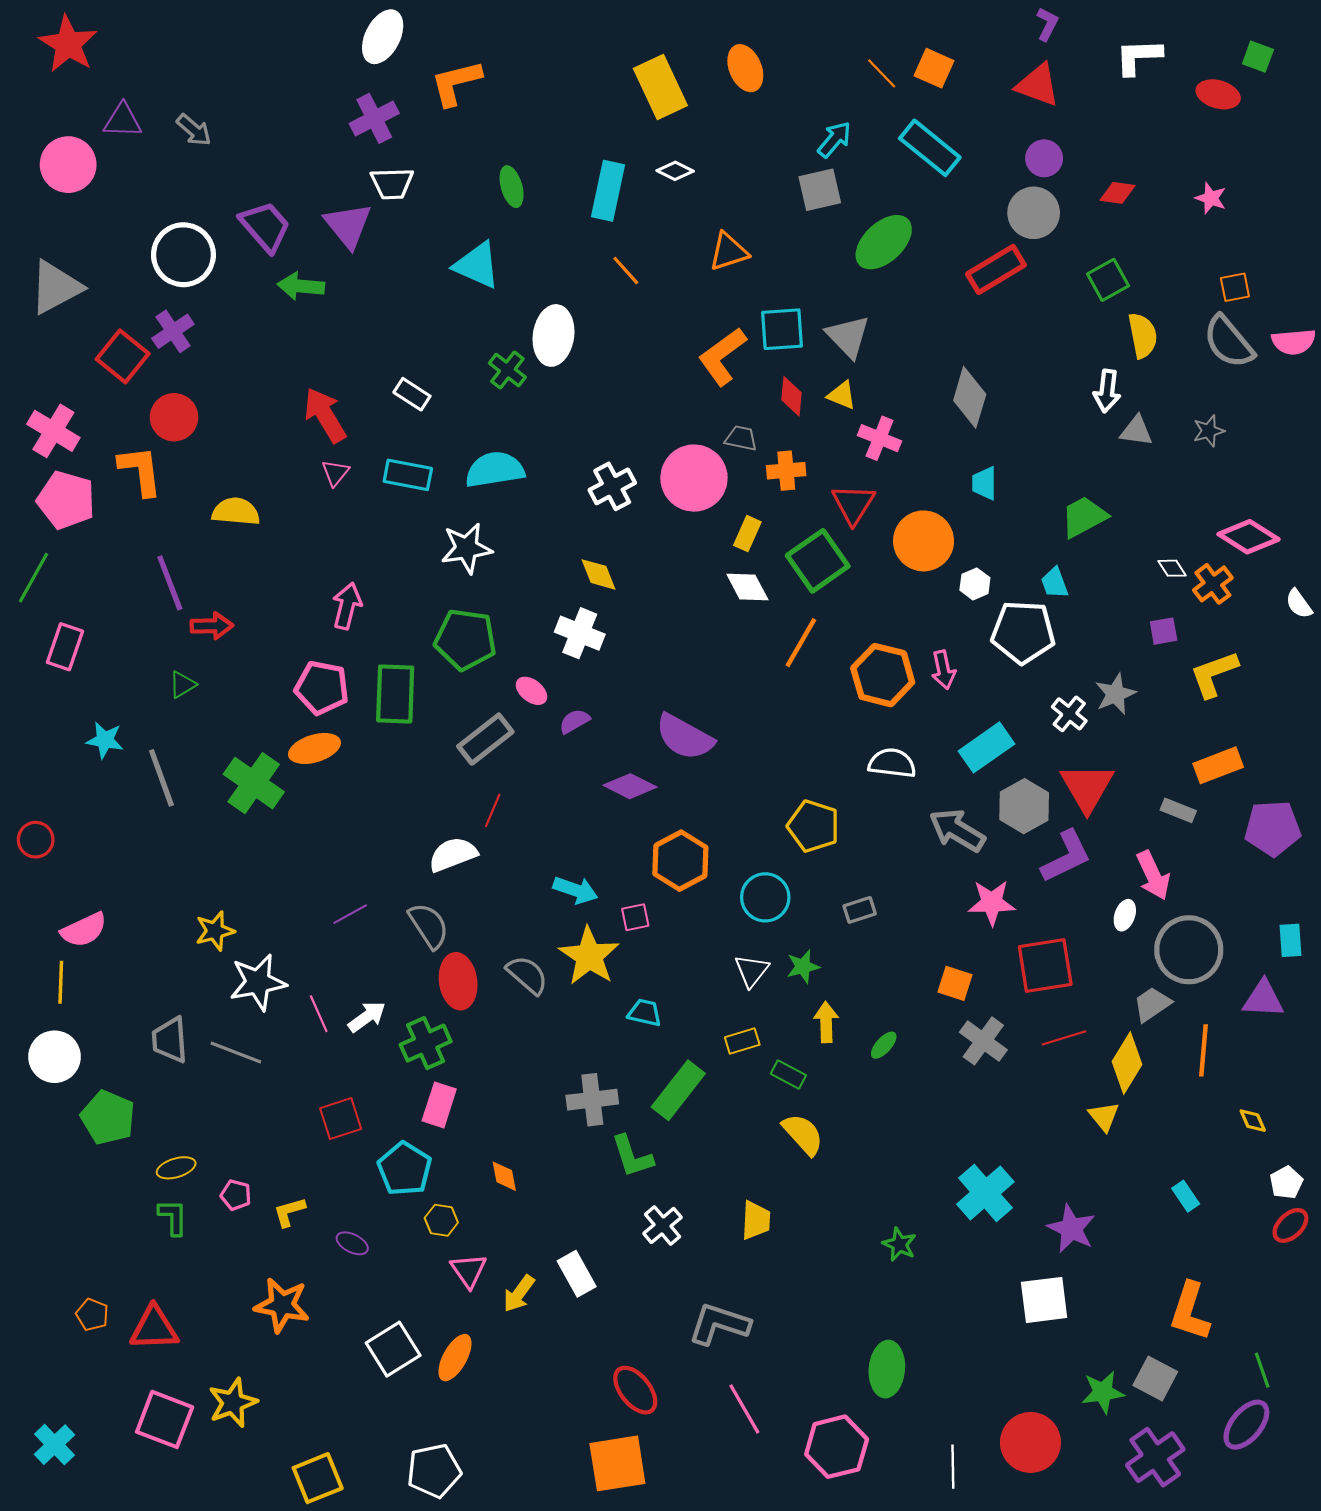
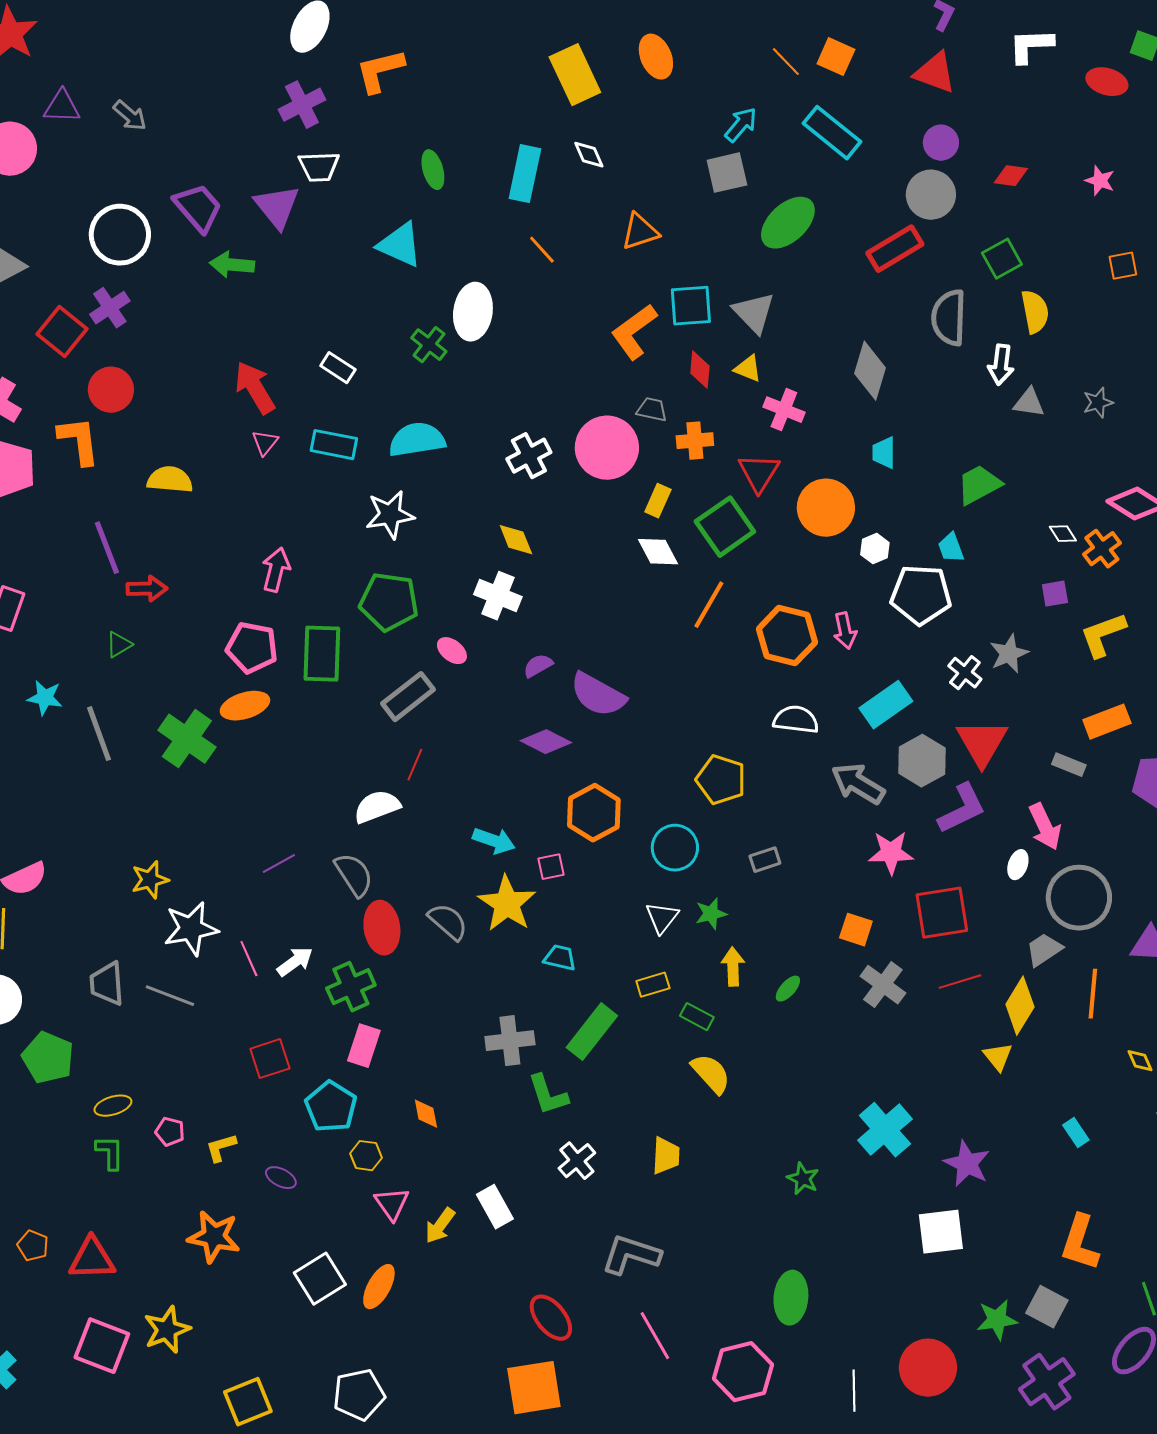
white diamond: (675, 171) -> (589, 155), turned 40
gray semicircle: (1229, 342) -> (949, 318), moved, turned 42
purple semicircle: (574, 721) -> (538, 666), moved

